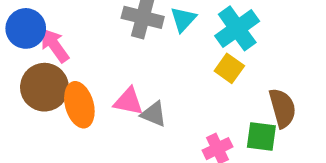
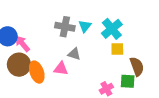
yellow square: (229, 68) -> (117, 49), moved, turned -32
gray triangle: (154, 114) -> (74, 54), moved

